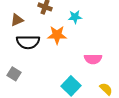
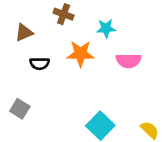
black semicircle: (28, 42) -> (40, 64), size x0.6
pink semicircle: (93, 59) -> (129, 61), moved

